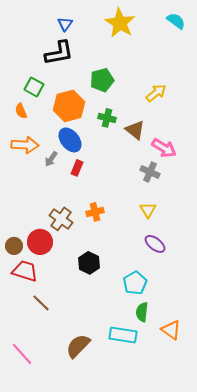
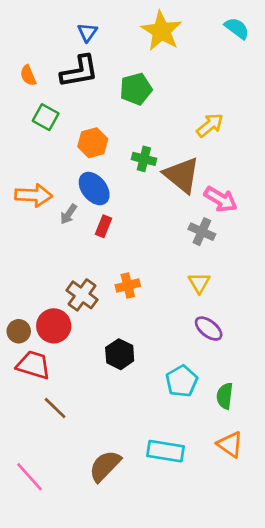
green pentagon: (102, 80) -> (136, 89), moved
orange hexagon: (69, 106) -> (93, 143), size x0.7
orange semicircle: (21, 111) -> (28, 75), moved
brown triangle: (135, 130) -> (182, 175), size x1.4
green semicircle: (142, 312) -> (225, 396), moved

